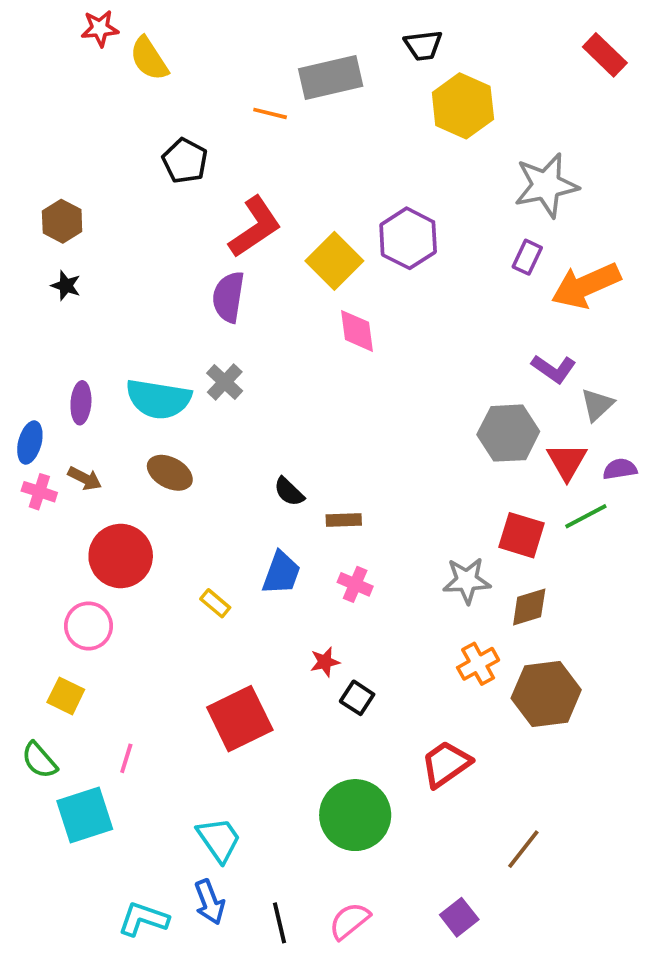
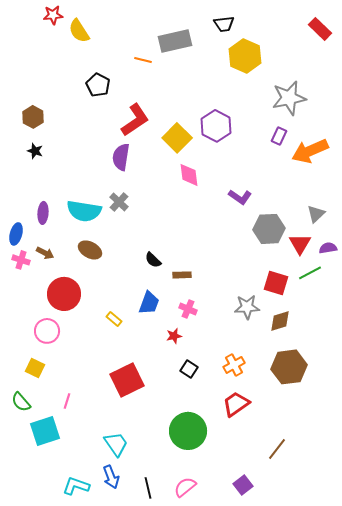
purple L-shape: (554, 369) -> (240, 197), moved
red star: (325, 662) -> (174, 336), moved
orange cross: (478, 664) -> (234, 365), moved

